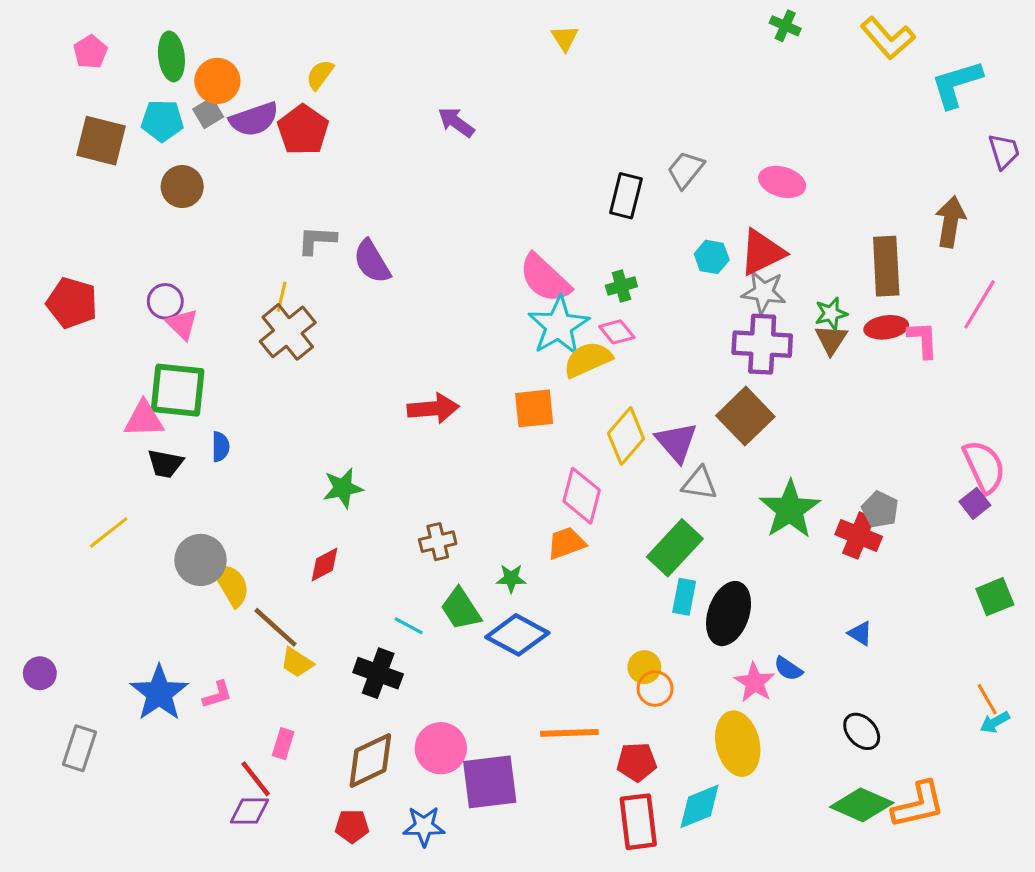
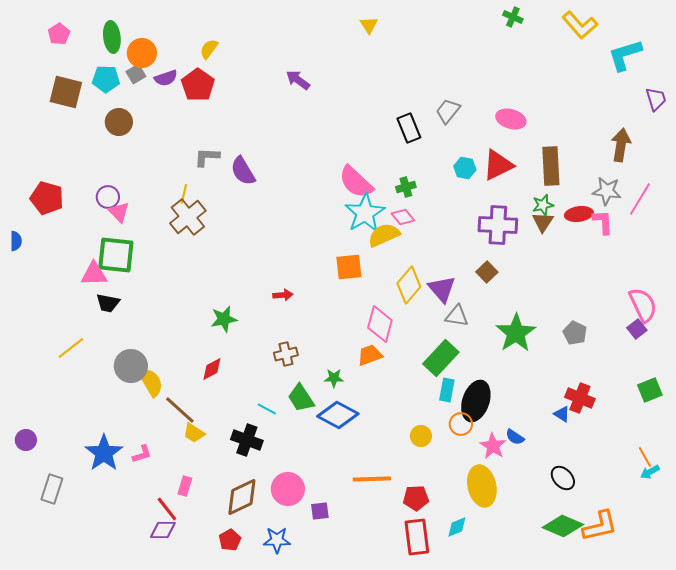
purple semicircle: (254, 119) -> (166, 78), size x0.7
black rectangle: (626, 196) -> (409, 128), turned -36
brown rectangle: (886, 266) -> (551, 166), moved
gray star: (764, 292) -> (607, 191), moved
red arrow: (433, 408) -> (283, 295), moved, size x0.6
brown square: (745, 416) -> (487, 272), size x0.6
blue semicircle: (220, 447) -> (16, 241), moved
red cross: (859, 535) -> (580, 398), moved
orange circle: (655, 689) -> (461, 424), moved
purple square: (490, 782) -> (320, 511), size x0.5
cyan diamond: (699, 806) -> (457, 527), size x0.7
red pentagon: (352, 826) -> (230, 540), turned -30

